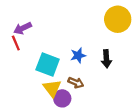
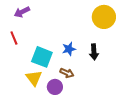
purple arrow: (23, 28) -> (22, 12), moved
yellow triangle: (52, 88) -> (34, 78), moved

